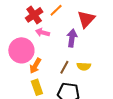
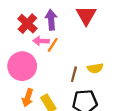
orange line: (56, 10) -> (53, 45), moved
purple arrow: (72, 38) -> (51, 20), moved
orange arrow: (35, 66) -> (28, 98), moved

